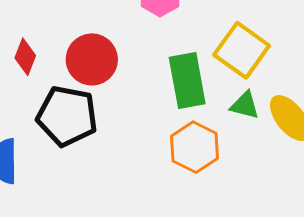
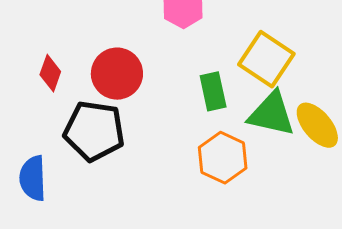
green rectangle: (187, 81) -> (213, 91), size x0.7
green triangle: (245, 105) -> (271, 114), size x1.6

